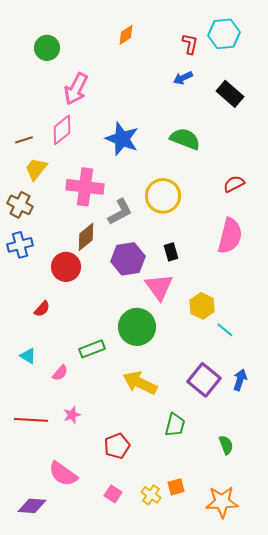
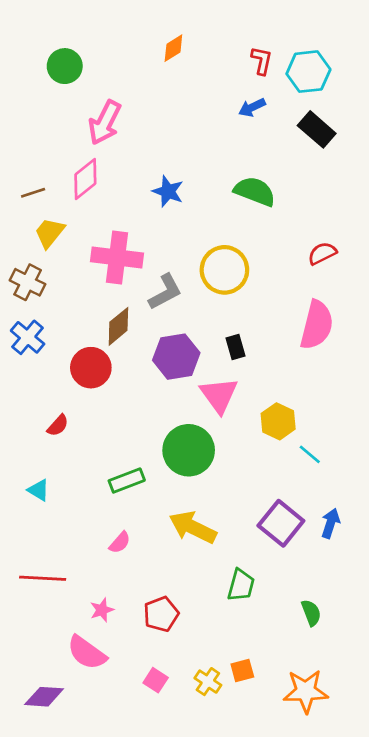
cyan hexagon: (224, 34) -> (308, 72), moved
blue star: (122, 139) -> (168, 191), size x0.7
blue cross: (20, 245) -> (28, 337), turned -35
pink semicircle: (60, 373) -> (120, 542), moved
pink star: (72, 415) -> (102, 610), moved

